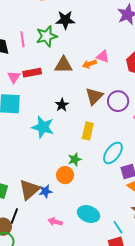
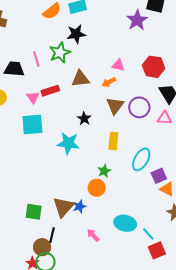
orange arrow: (90, 64) -> (109, 82), moved
pink arrow: (55, 222) -> (93, 235), turned 40
cyan line: (118, 227) -> (148, 234), moved

